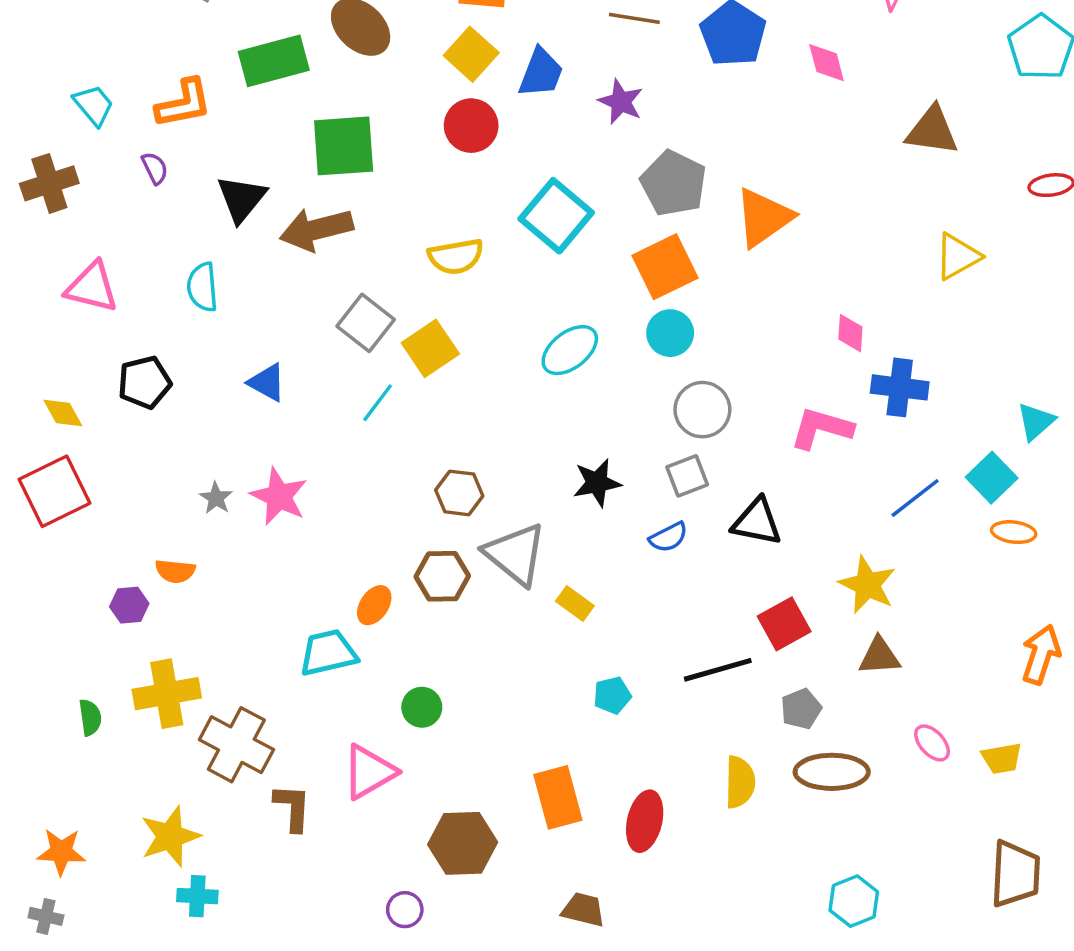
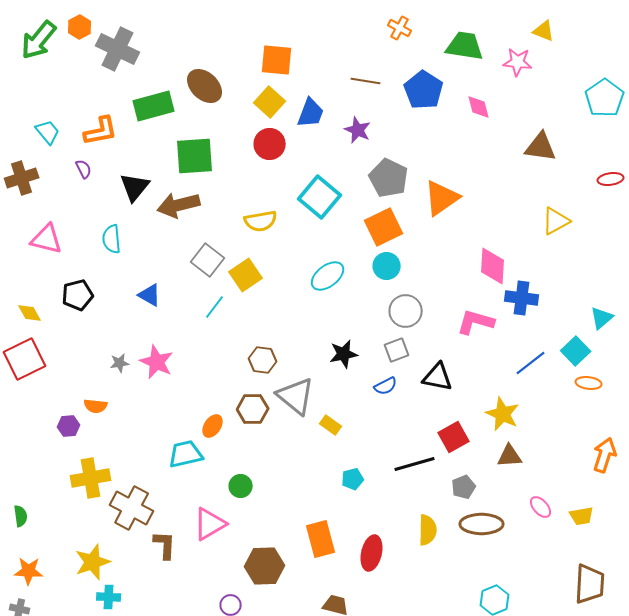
pink diamond: (850, 333) -> (493, 266), size x1.6
gray star: (216, 498) -> (120, 363), turned 30
green semicircle: (90, 717) -> (21, 516), moved

